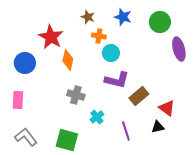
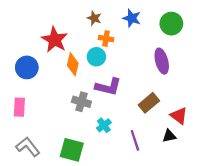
purple ellipse: (179, 49) -> (162, 61), moved
cyan circle: (111, 53) -> (96, 57), moved
purple L-shape: (117, 80) -> (108, 87), moved

